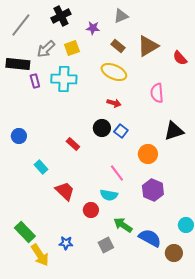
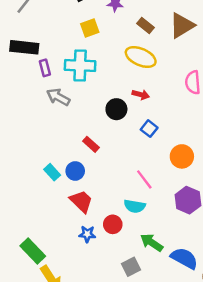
gray arrow: (46, 49) -> (58, 97), moved, turned 72
black circle: (102, 128) -> (116, 109), moved
blue circle: (19, 136) -> (75, 171), moved
blue star: (66, 243) -> (87, 234), moved

